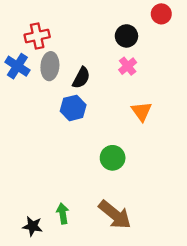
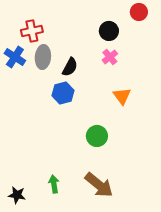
black star: (32, 226) -> (17, 195), moved

